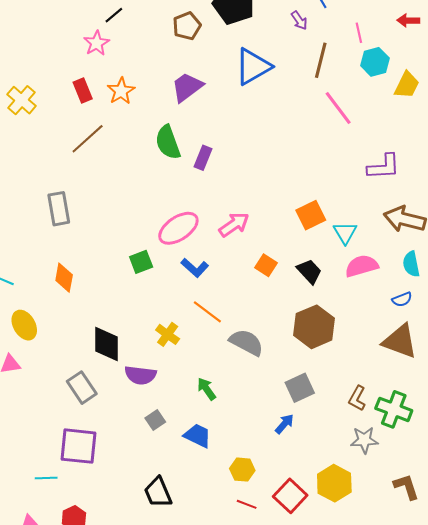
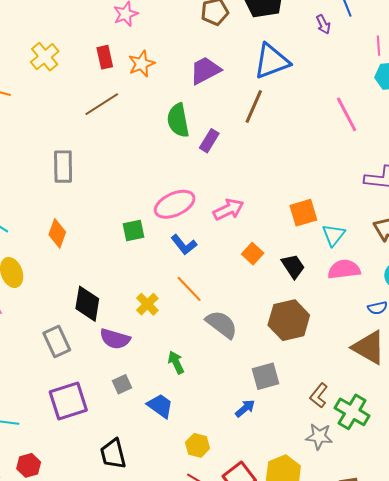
brown line: (321, 60) -> (254, 106), moved
purple square: (79, 446) -> (68, 401), moved, turned -33

